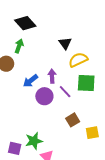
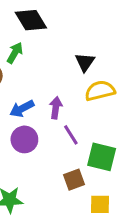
green square: (86, 83) -> (102, 157), moved
purple circle: (44, 96) -> (24, 139), moved

